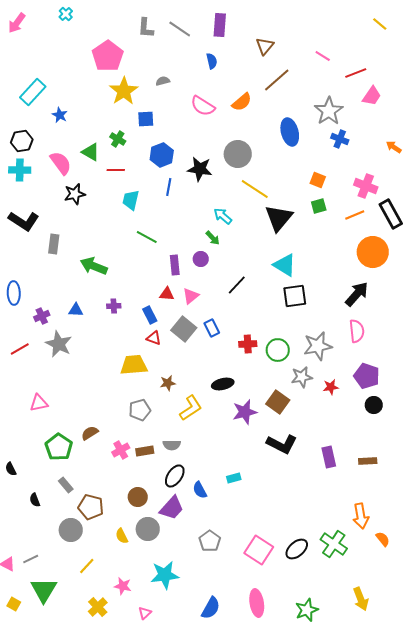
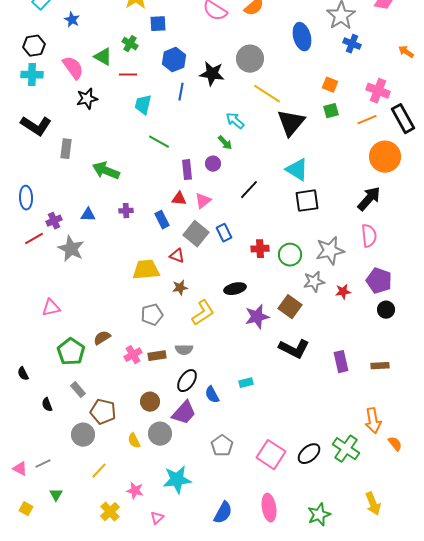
red triangle: (154, 338) -> (177, 256), moved
red line: (20, 349) -> (34, 239), moved
green triangle: (44, 590) -> (56, 495), size x0.5

